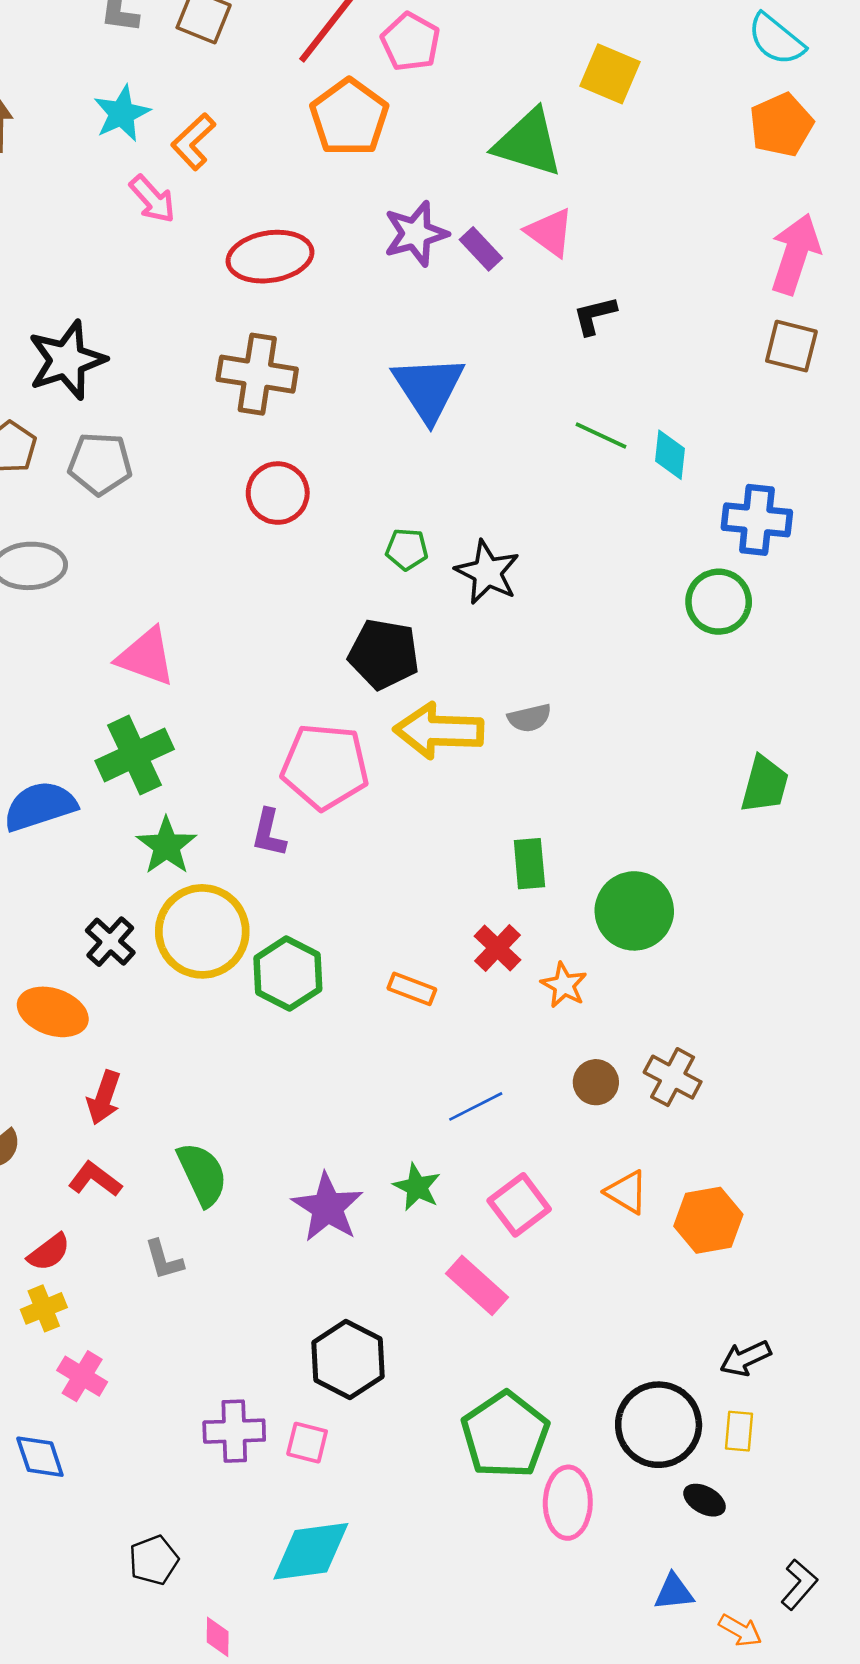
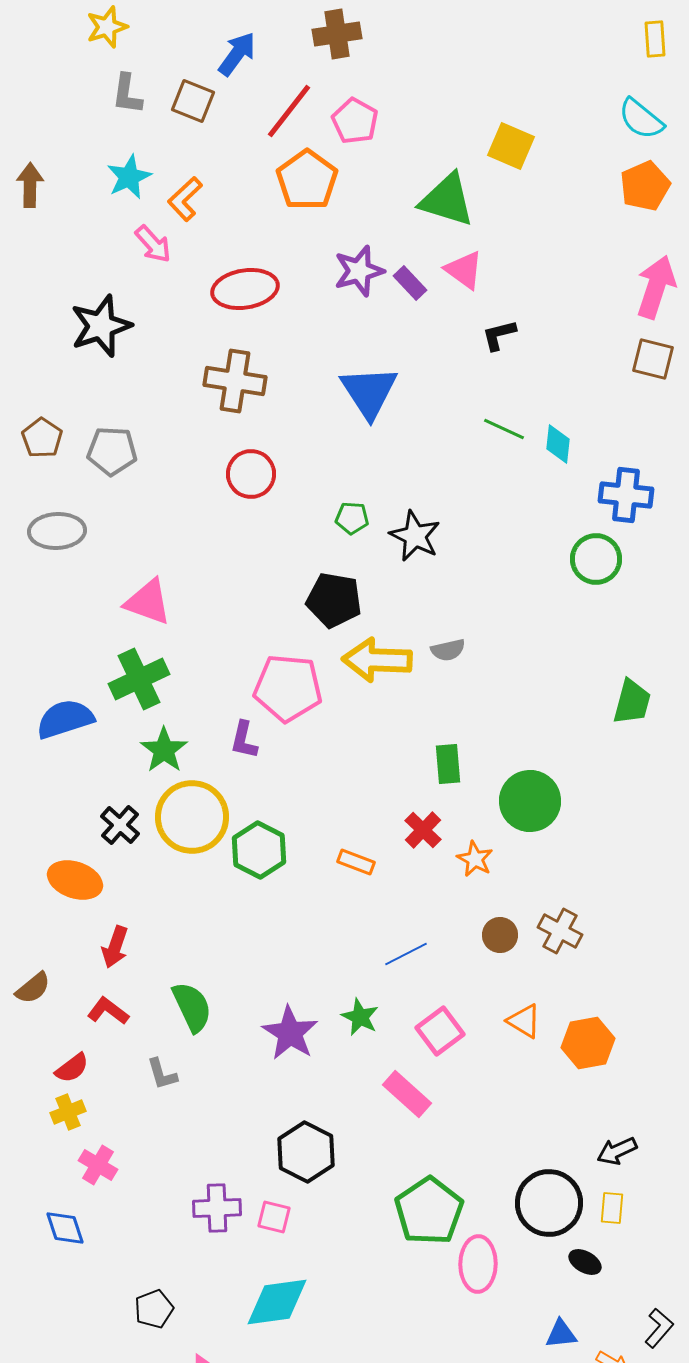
black star: (67, 360) -> (101, 326), moved

